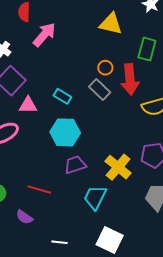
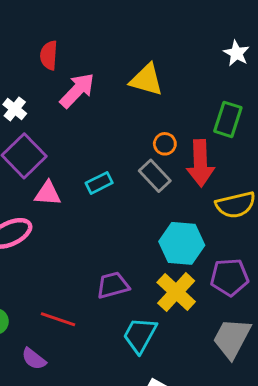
yellow triangle: (111, 24) -> (146, 80), moved
cyan rectangle: (62, 96) -> (99, 183), turned -60
cyan hexagon: (65, 132) -> (182, 243), moved

